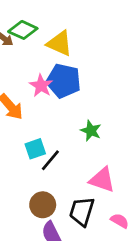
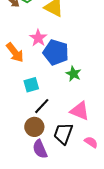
blue pentagon: (64, 81) -> (56, 52), moved
black line: (50, 160) -> (42, 106), moved

